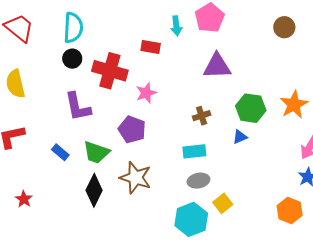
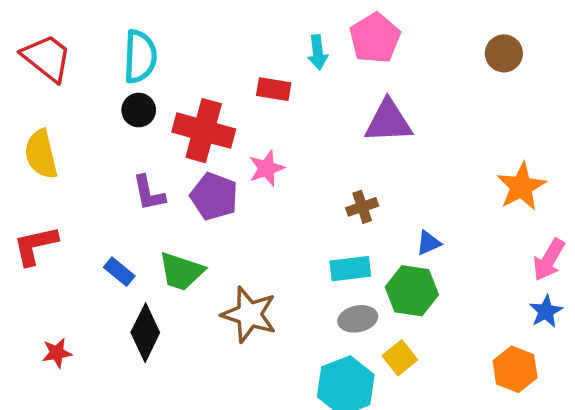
purple L-shape: (78, 107) -> (149, 193), size x0.7
green hexagon: (251, 108) -> (412, 291), moved
purple pentagon: (132, 129) -> (214, 196), moved
black diamond: (94, 190) -> (145, 333), moved
red star: (24, 199) -> (57, 353), turned 30

